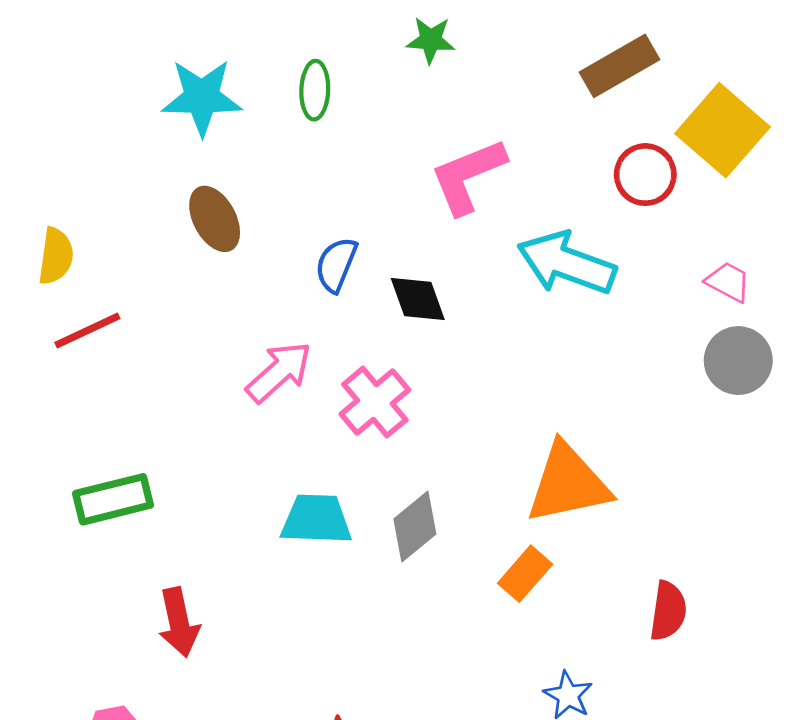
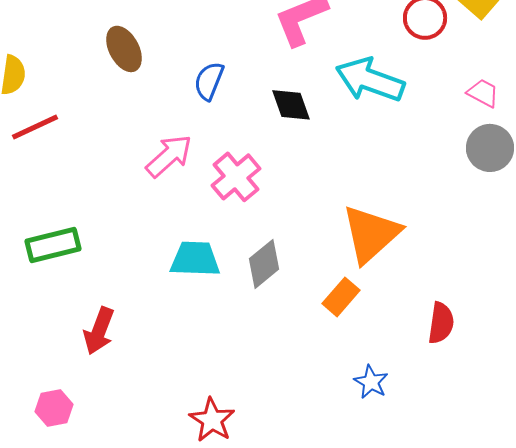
black diamond: (418, 299) -> (291, 105), moved
orange triangle: (568, 484) -> (371, 234), turned -30
red arrow: (179, 622) -> (99, 331), turned 33

